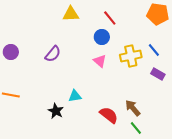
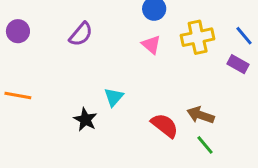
blue line: (154, 50) -> (244, 36), moved
cyan triangle: (75, 96) -> (114, 97), turned -40
brown arrow: (133, 108) -> (201, 115), turned -30

